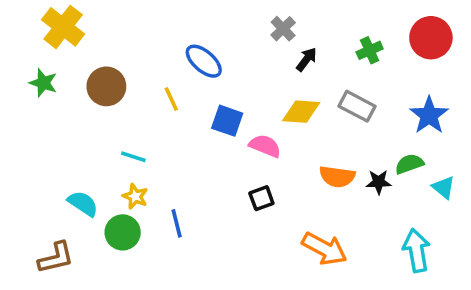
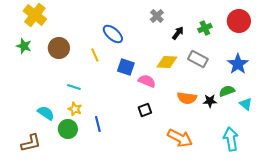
black arrow: (307, 59) -> (178, 33), moved

